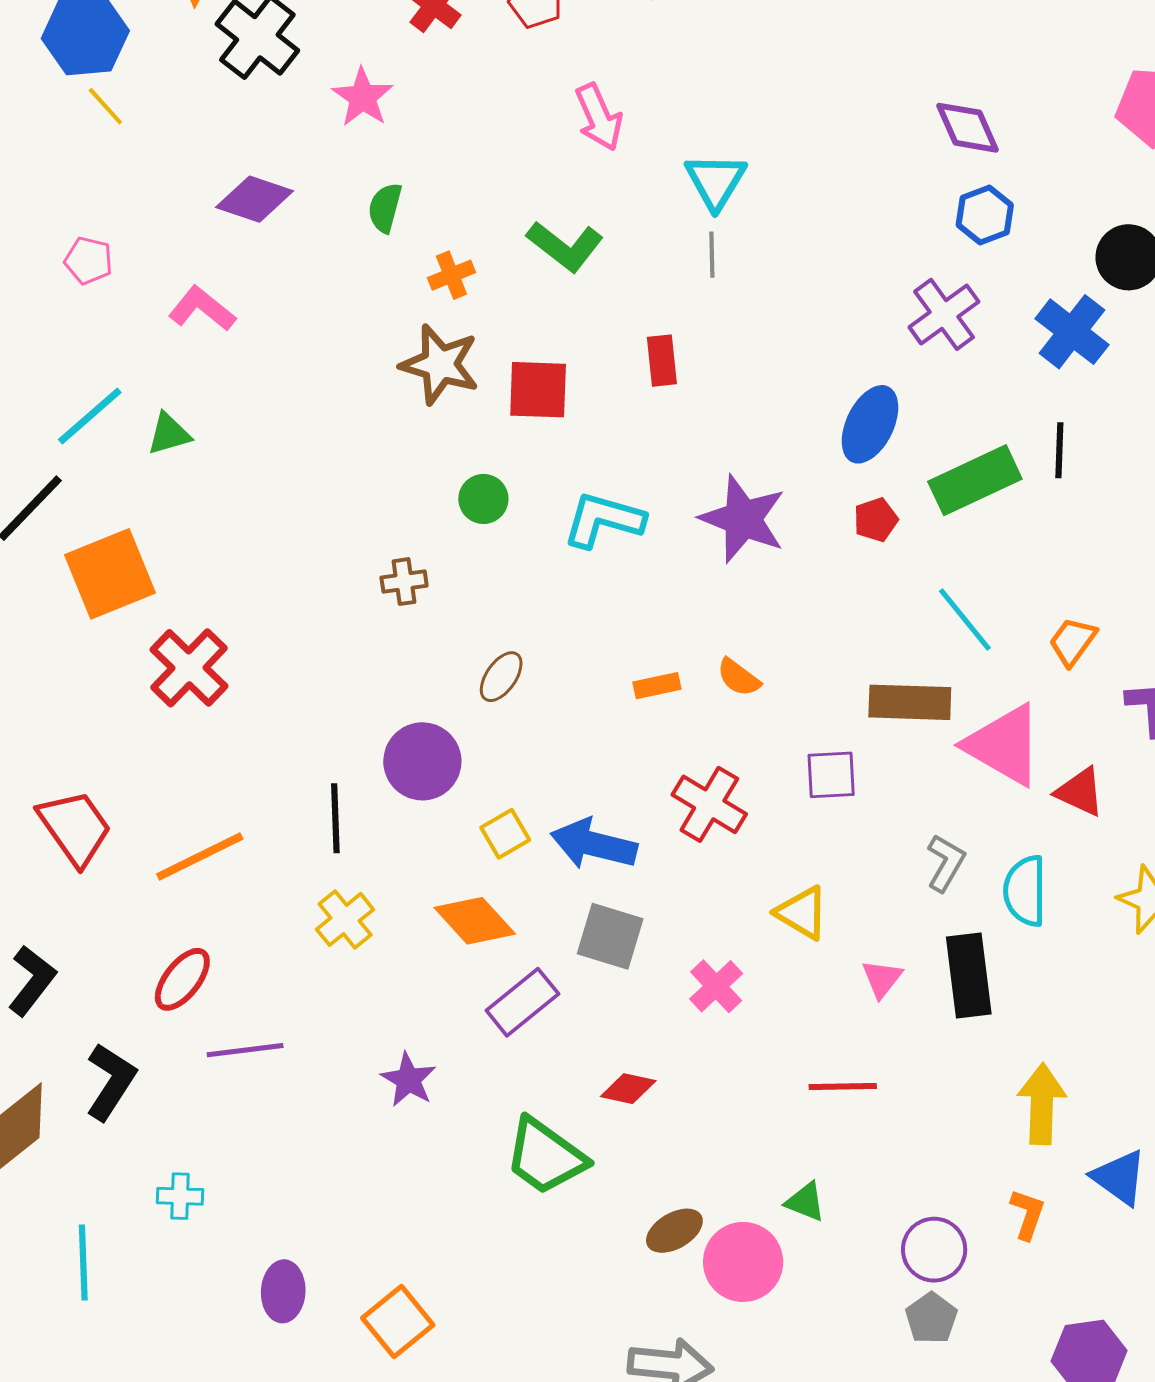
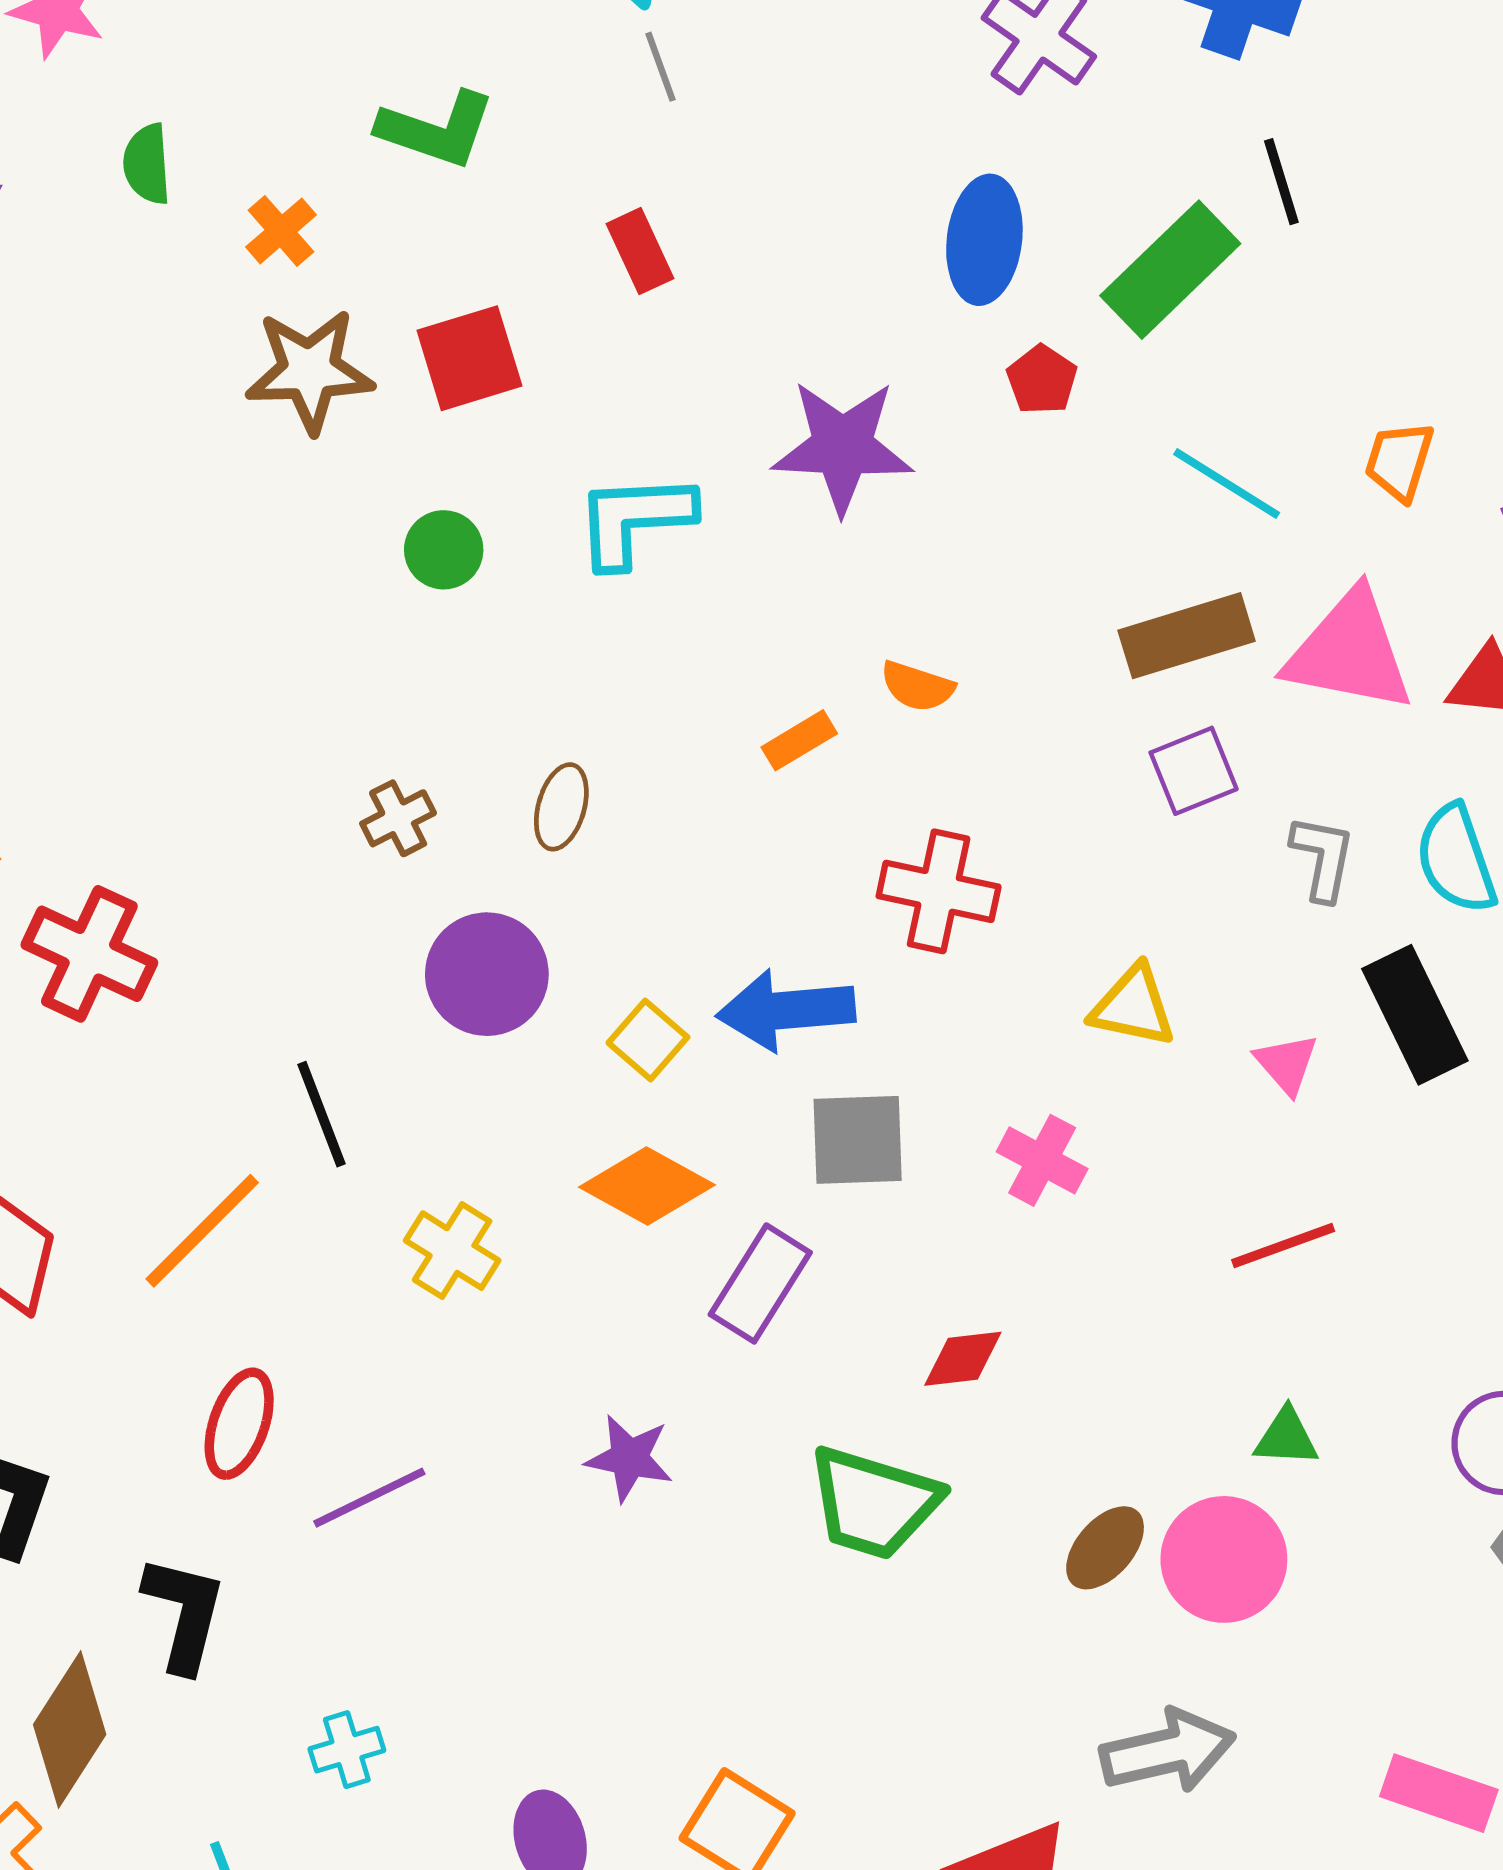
brown cross: (404, 582) -> (398, 818), moved
purple square: (831, 775) -> (1194, 771), moved
black line: (335, 818) -> (321, 1114), moved

